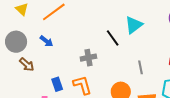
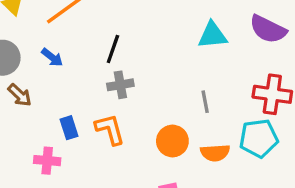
cyan triangle: (134, 25) -> (212, 35), moved, turned 30
black line: (113, 38) -> (113, 49), moved, turned 54

